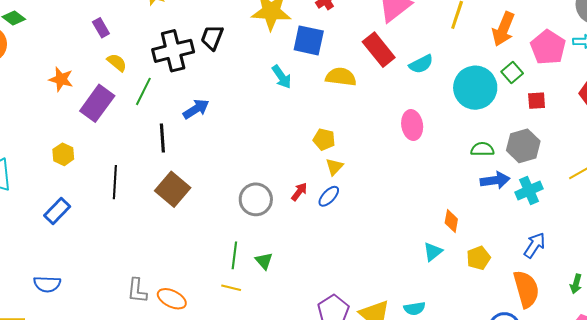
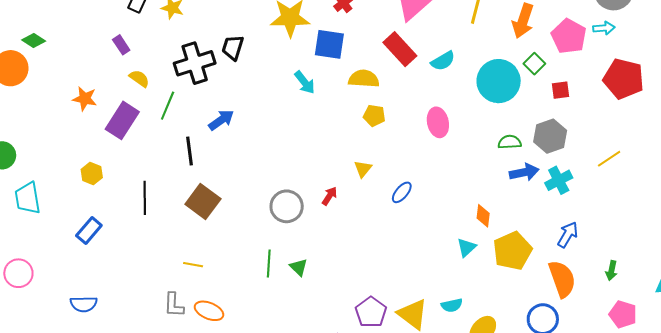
yellow pentagon: (324, 139) -> (374, 116), moved
blue ellipse: (329, 196) -> (402, 192), moved
yellow pentagon: (478, 258) -> (512, 251), size x1.6
yellow line: (231, 288) -> (193, 265), moved

